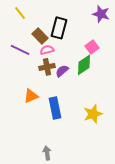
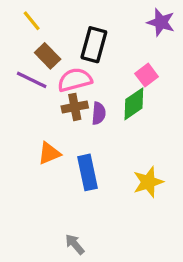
brown rectangle: (40, 36) -> (48, 56), moved
pink semicircle: (47, 50) -> (75, 80), size x1.5
purple semicircle: (62, 71) -> (99, 113), turned 136
gray arrow: (47, 153) -> (75, 244), turned -32

